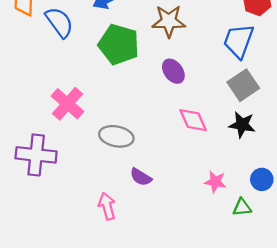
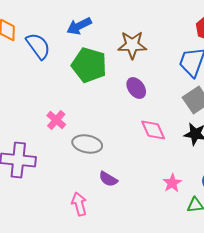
pink cross: (67, 104) -> (56, 120), moved, size x0.7
pink star: (215, 182) -> (172, 183), turned 30

